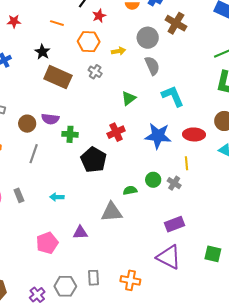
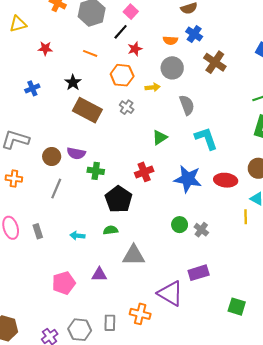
gray circle: (148, 38) -> (172, 68), moved
yellow line: (186, 163) -> (246, 217), moved
green semicircle: (130, 190) -> (111, 230), moved
purple triangle: (169, 257) -> (170, 293), moved
orange cross: (130, 280) -> (140, 314), moved

